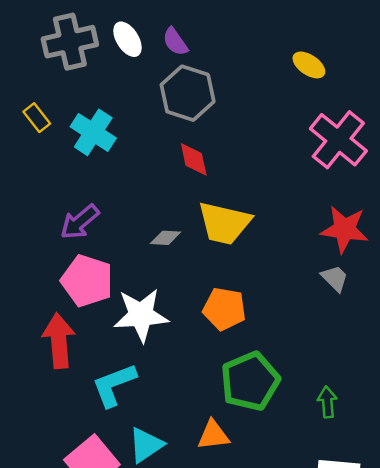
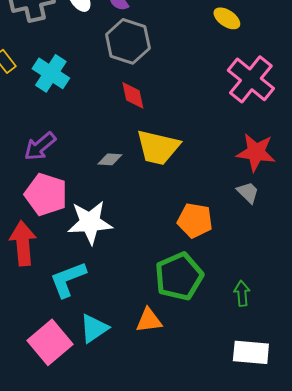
orange pentagon: (224, 309) -> (195, 220), moved

